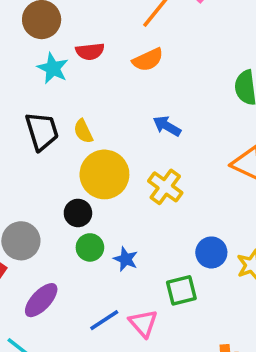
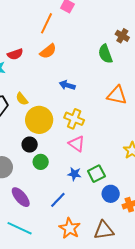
blue circle: (211, 252) -> (111, 194), moved
blue star: (126, 259) -> (74, 174), moved
purple ellipse: (41, 300) -> (21, 197), turned -70
pink triangle: (143, 323) -> (77, 144), moved

